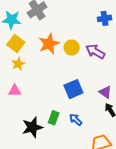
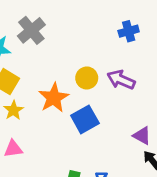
orange star: (49, 44) -> (54, 98), moved
blue square: (73, 89) -> (85, 119), moved

